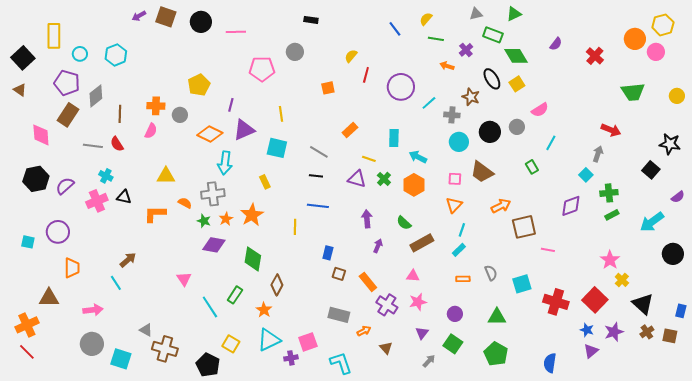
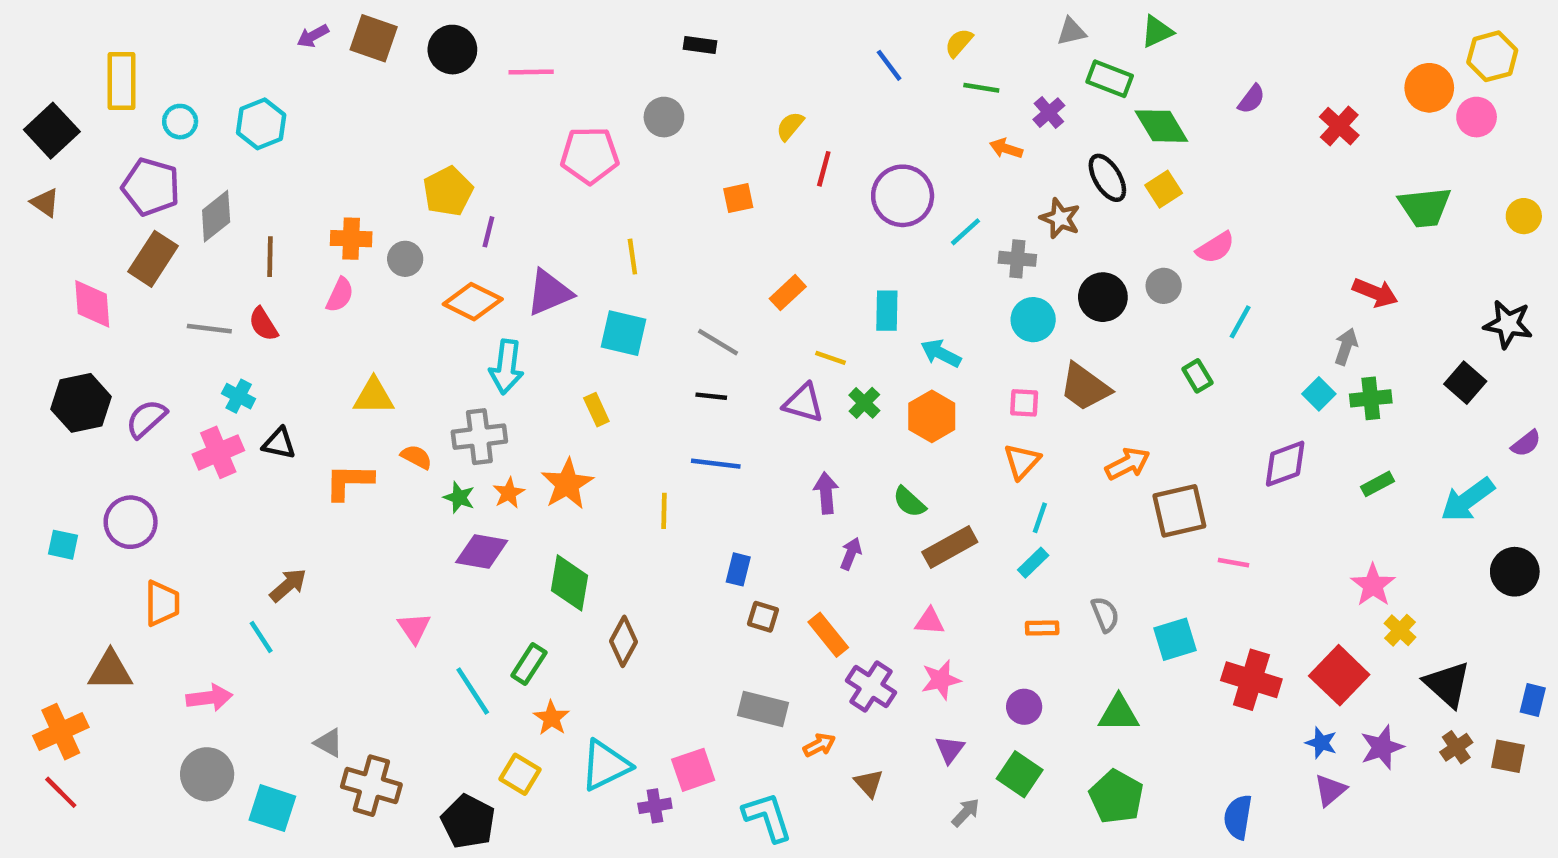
purple line: (231, 105) -> (488, 232), moved
green cross: (609, 193) -> (1371, 398), moved
orange star: (264, 310) -> (551, 718), moved

